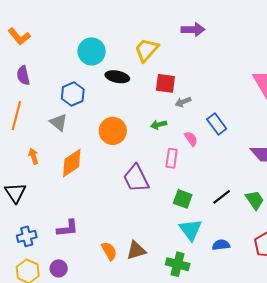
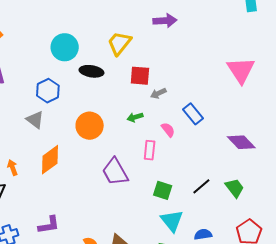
orange arrow: (33, 156) -> (12, 168), moved

